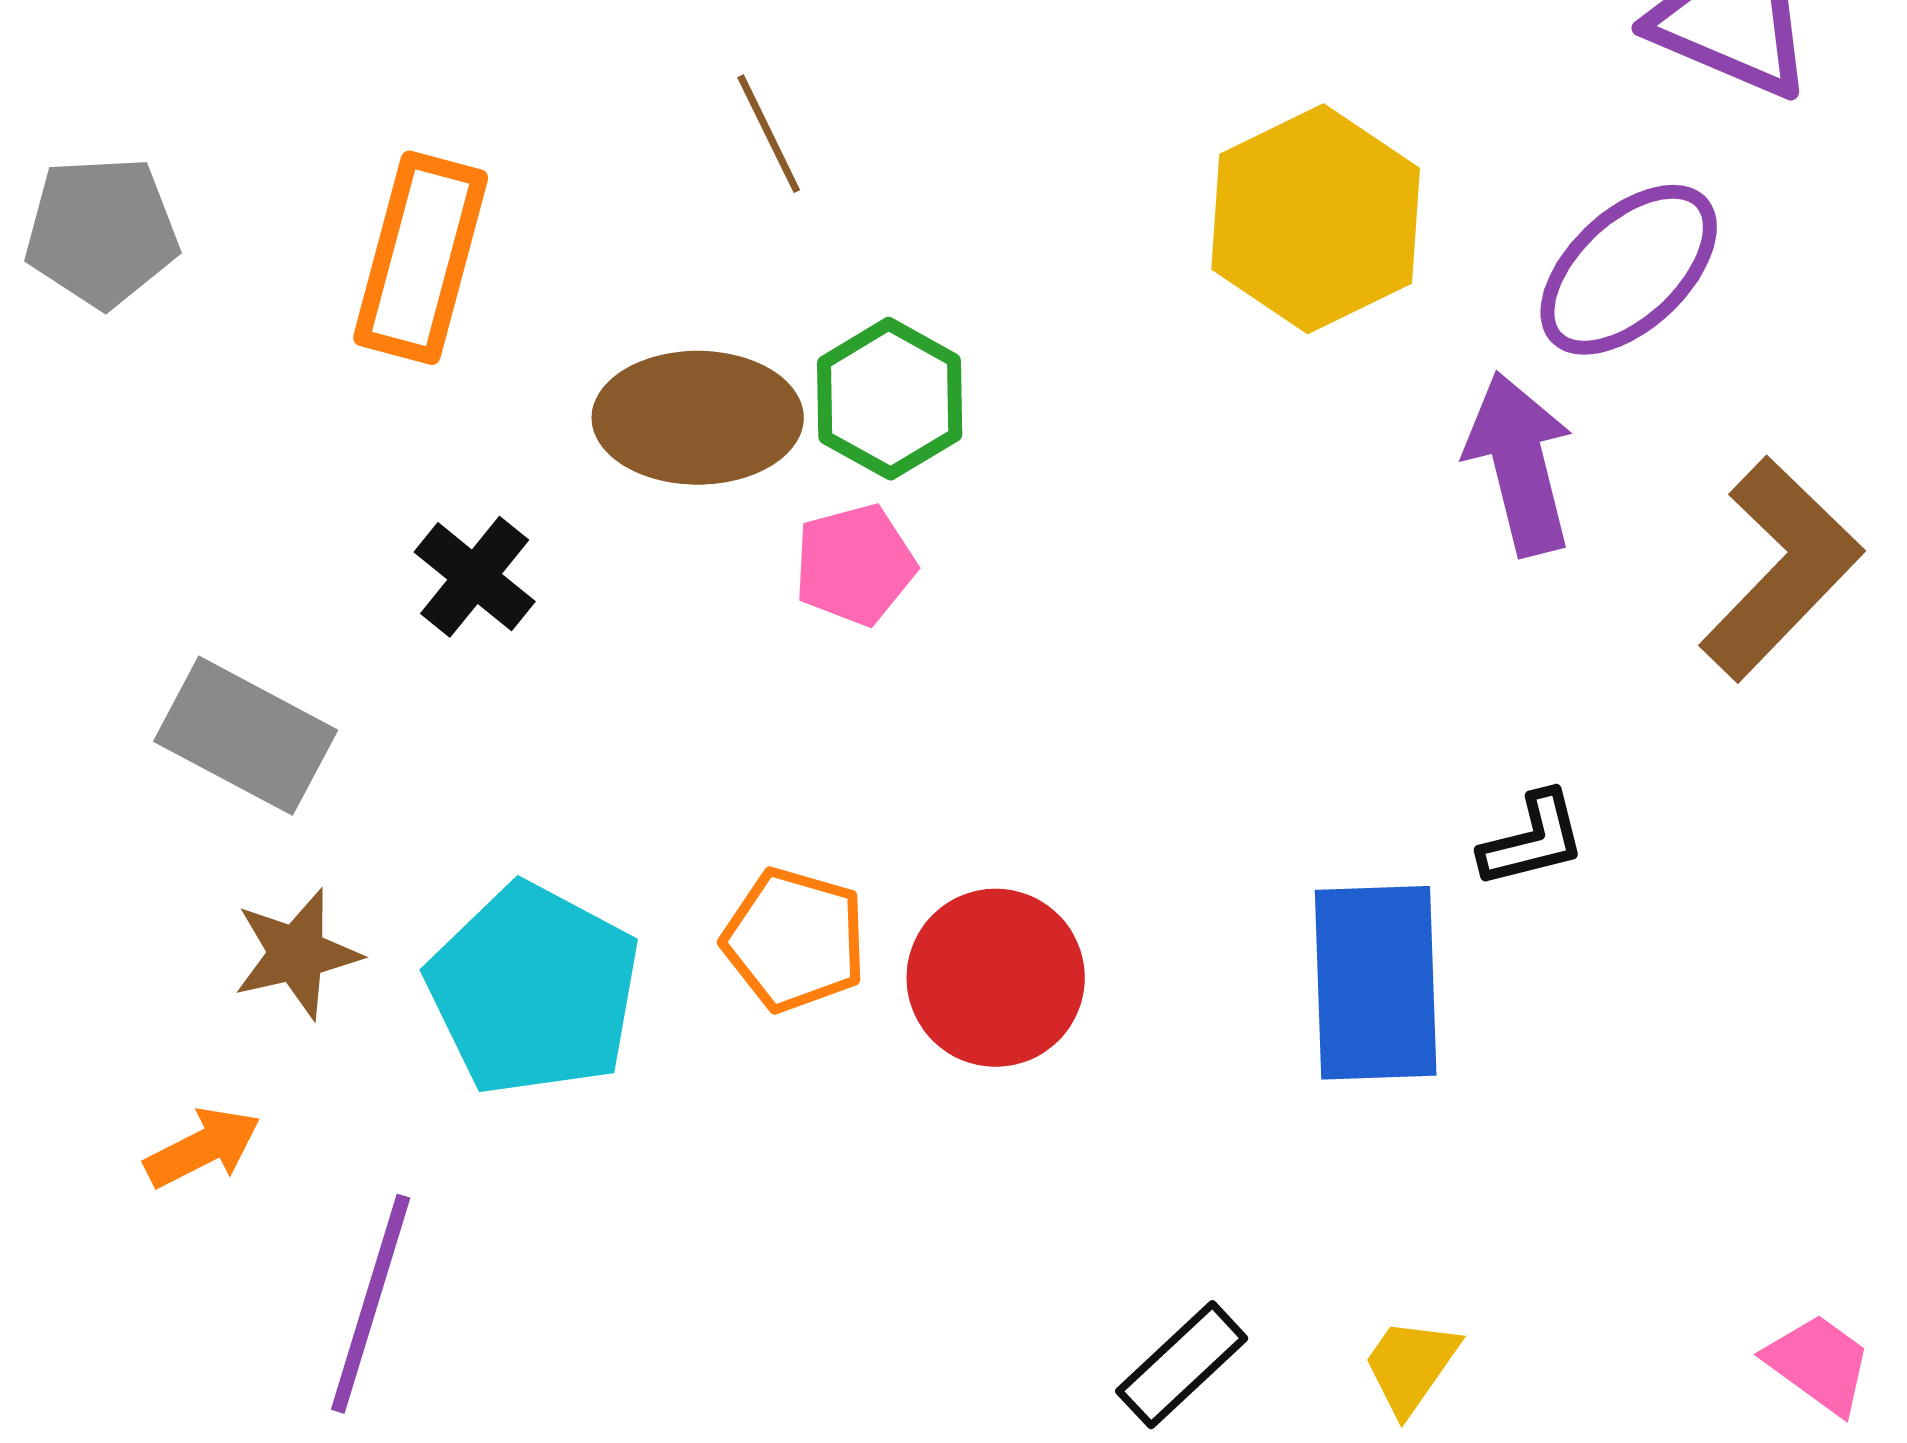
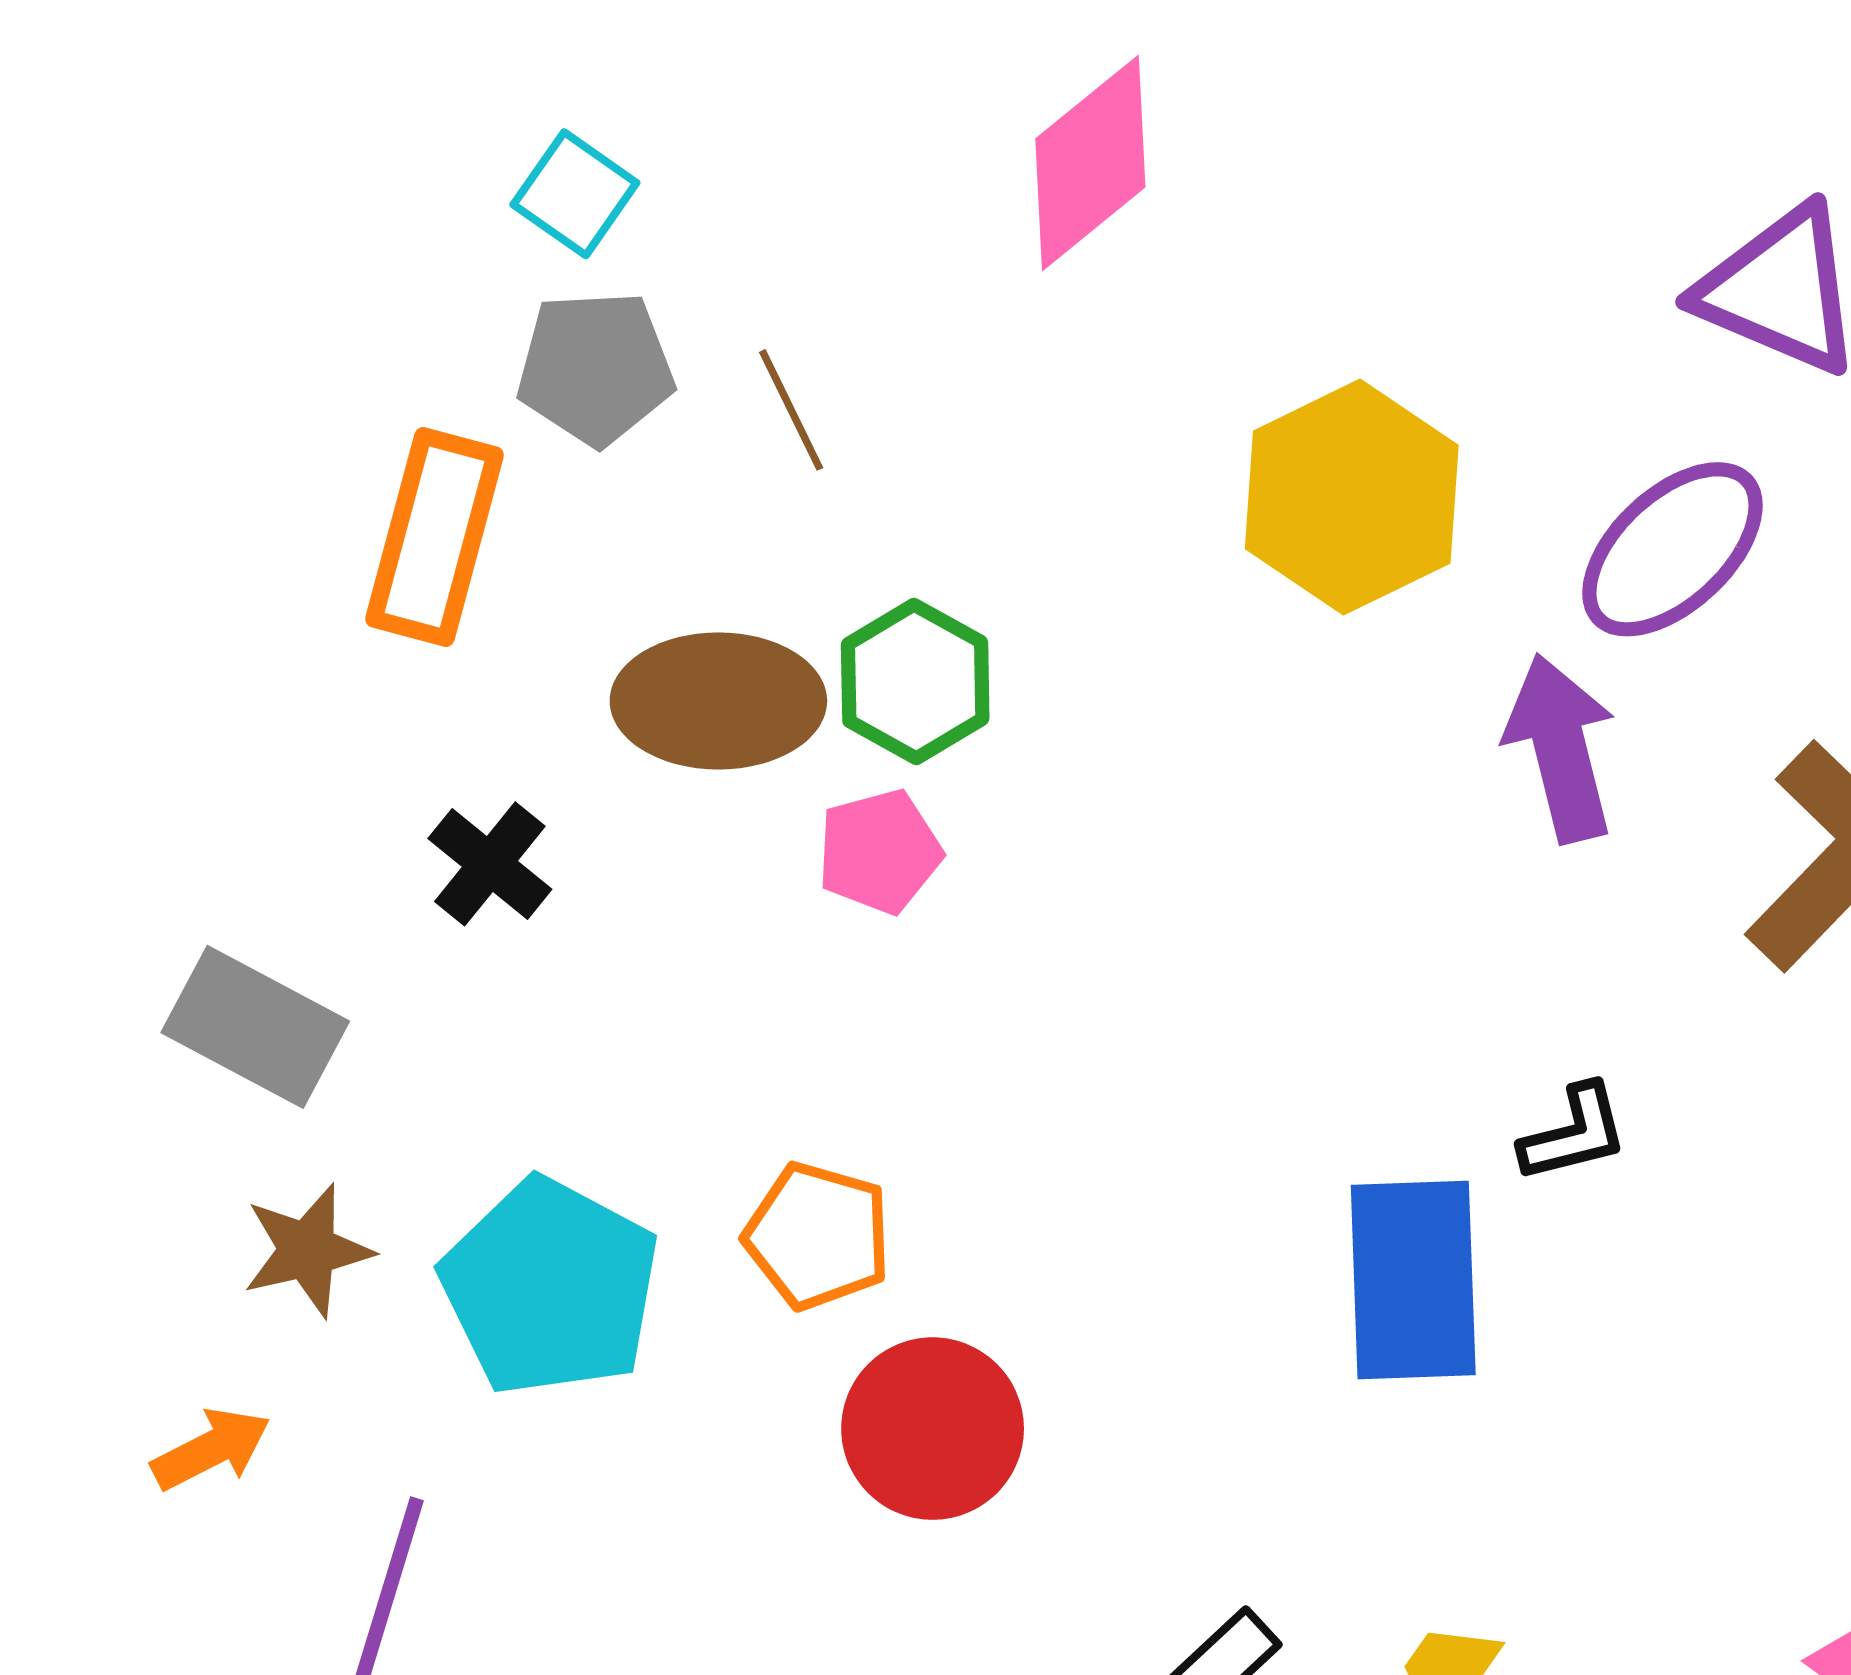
gray pentagon: (102, 232) -> (595, 368), moved
red circle: (996, 978) -> (933, 1429), moved

